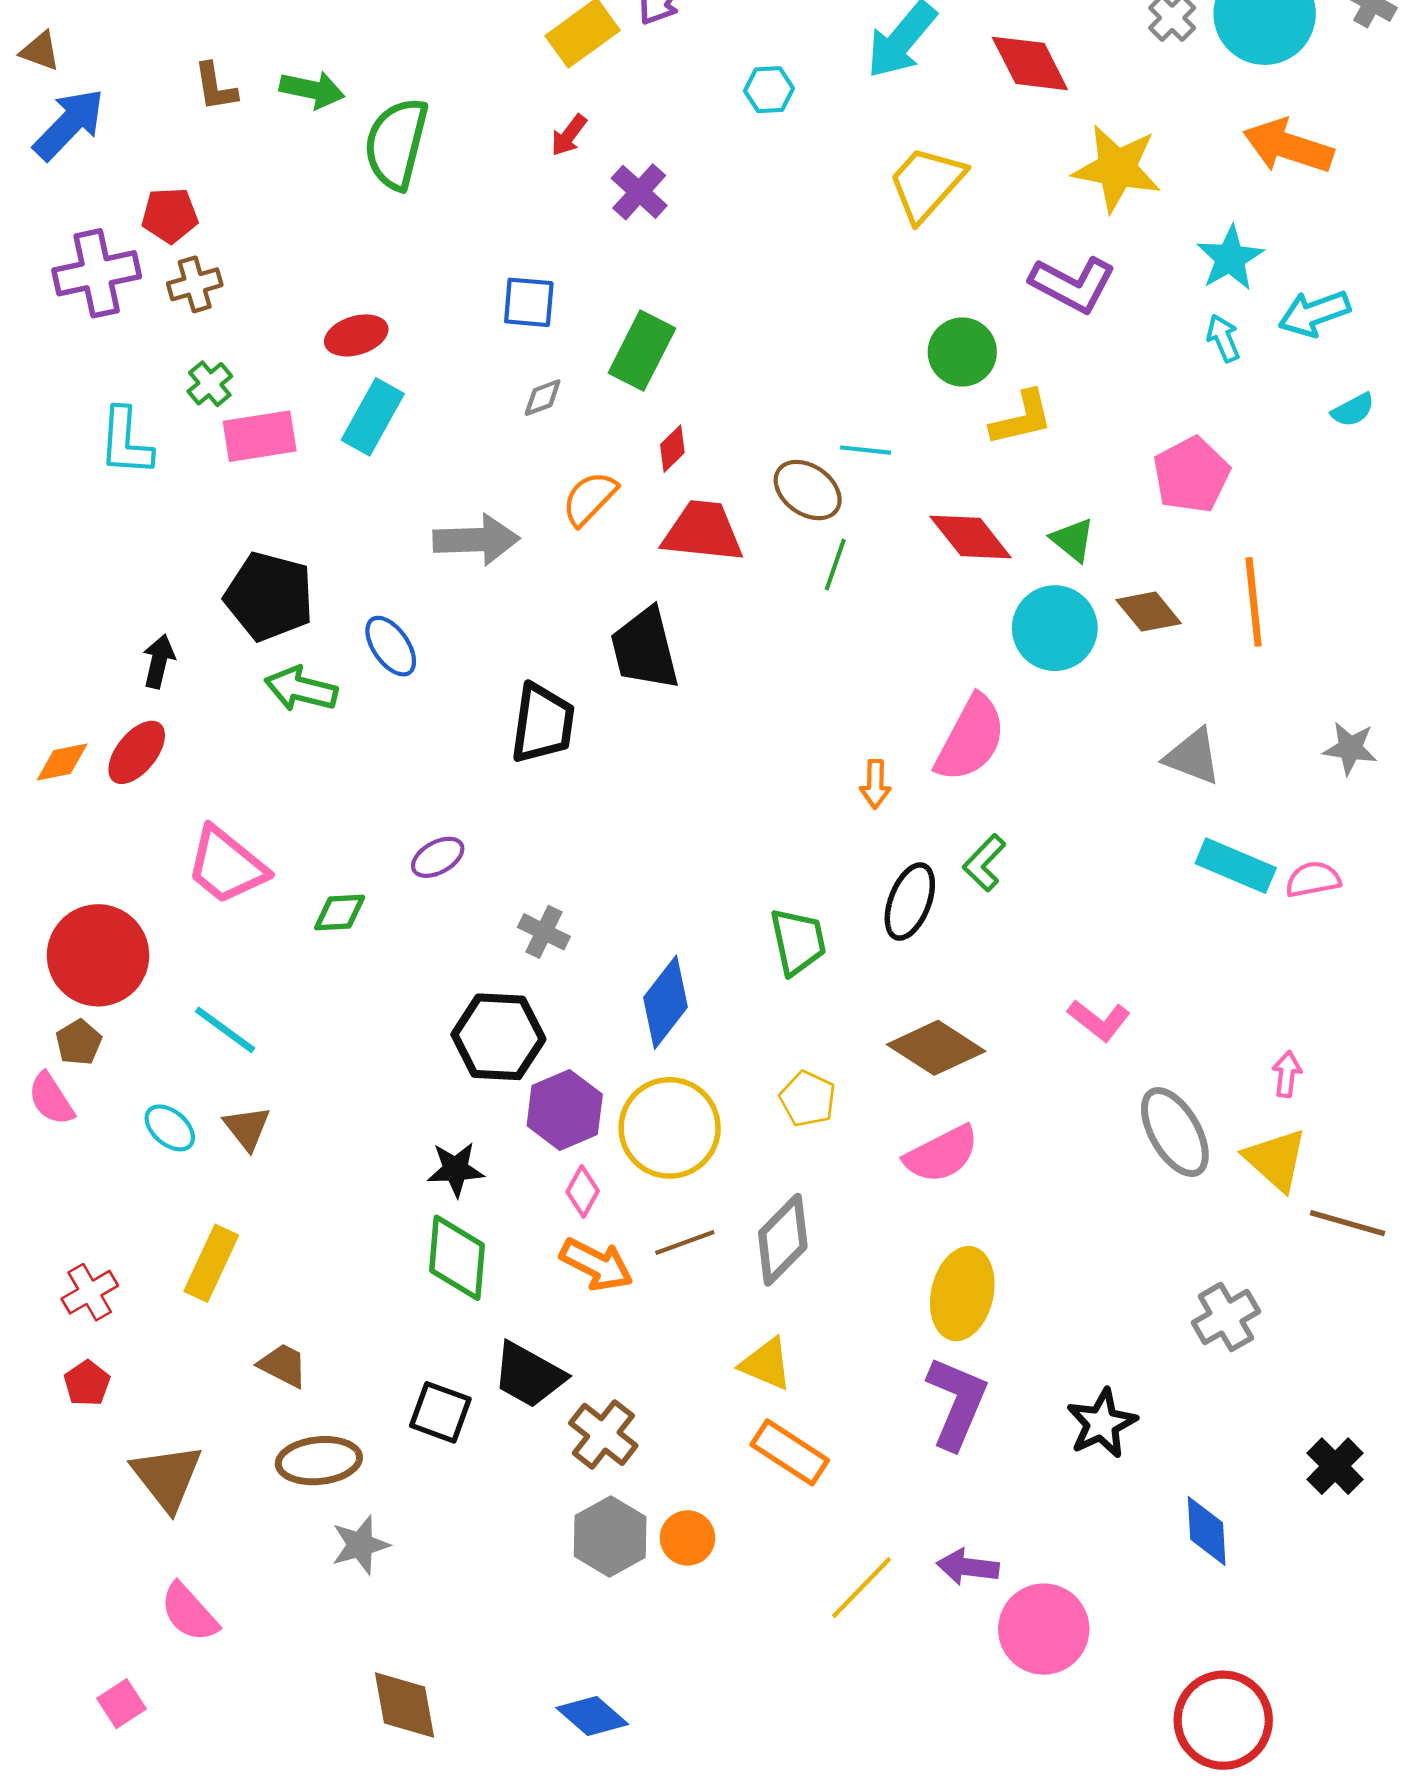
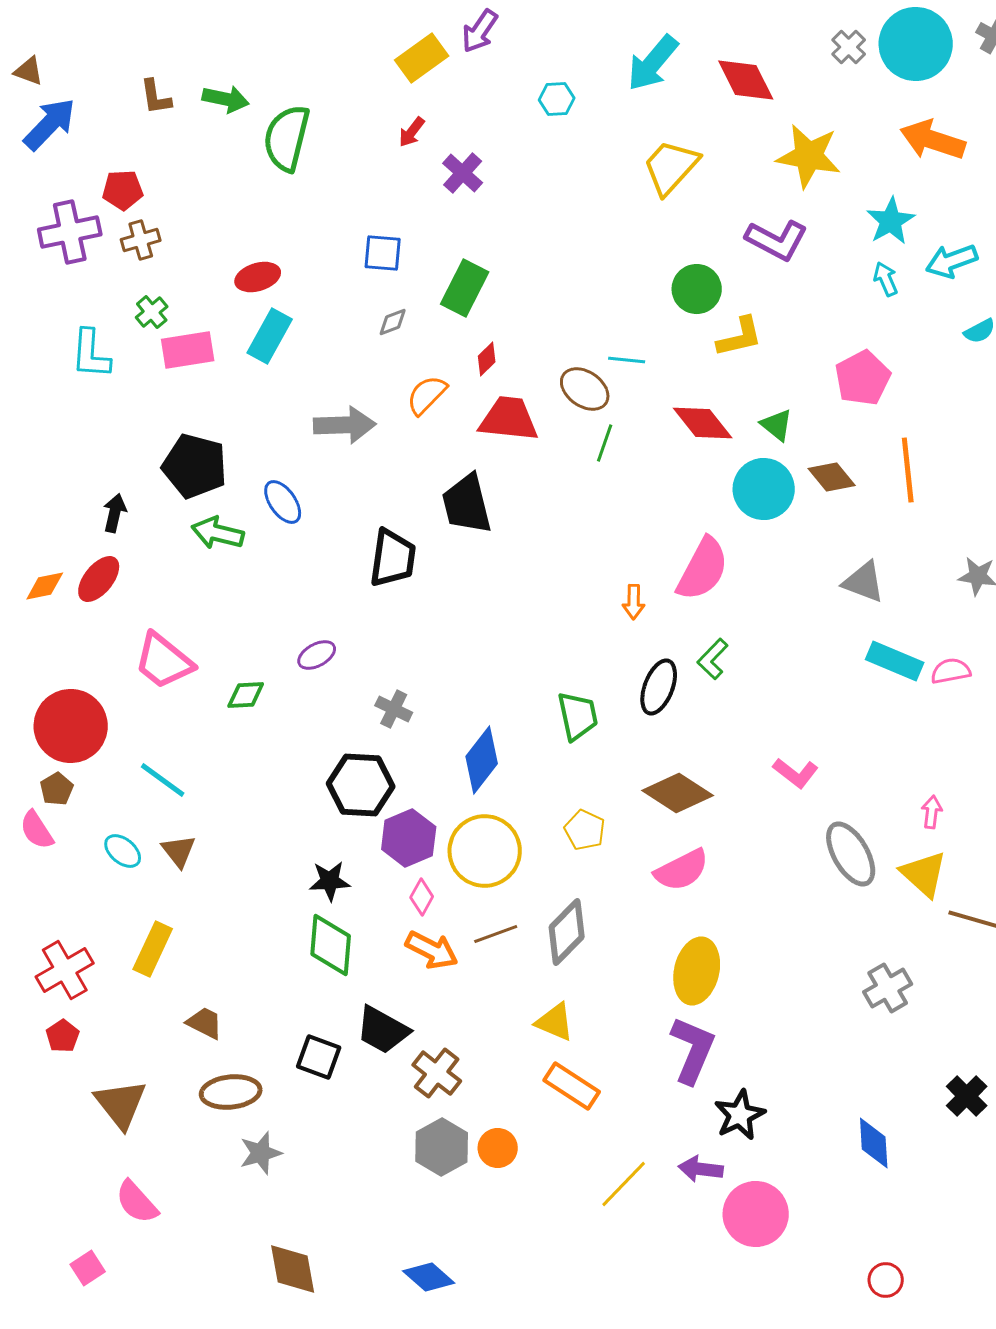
red cross: (90, 1292) -> (65, 970), size x1.4
black star: (1102, 1423) -> (740, 1115), moved
red circle: (1223, 1720) -> (886, 1280), size x0.5

